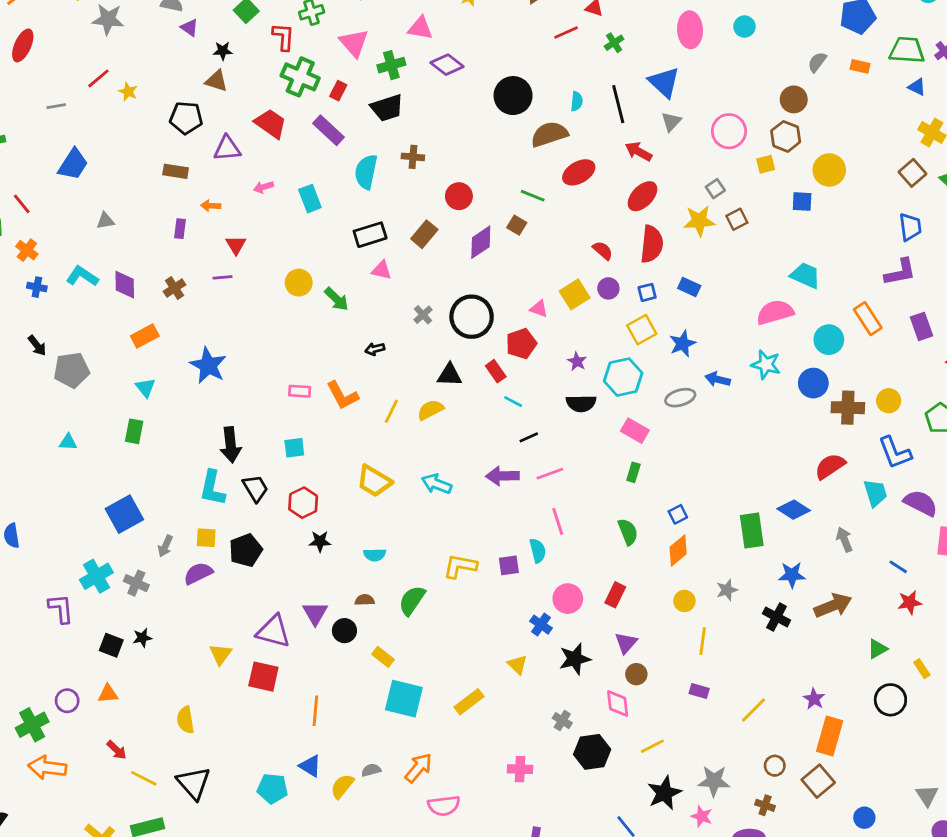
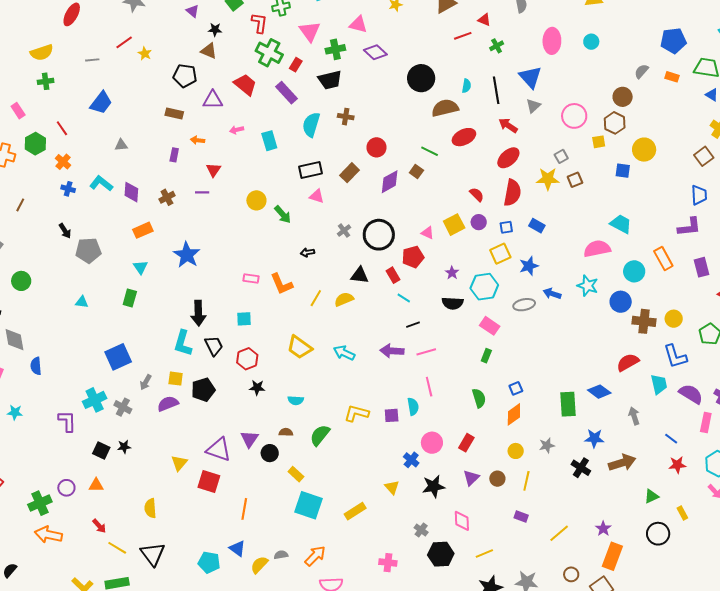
brown circle: (636, 674) -> (497, 479), moved

